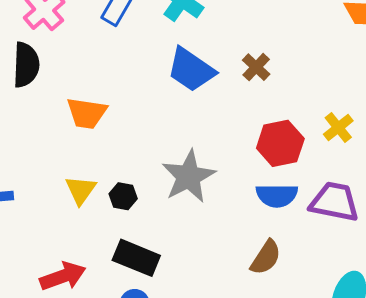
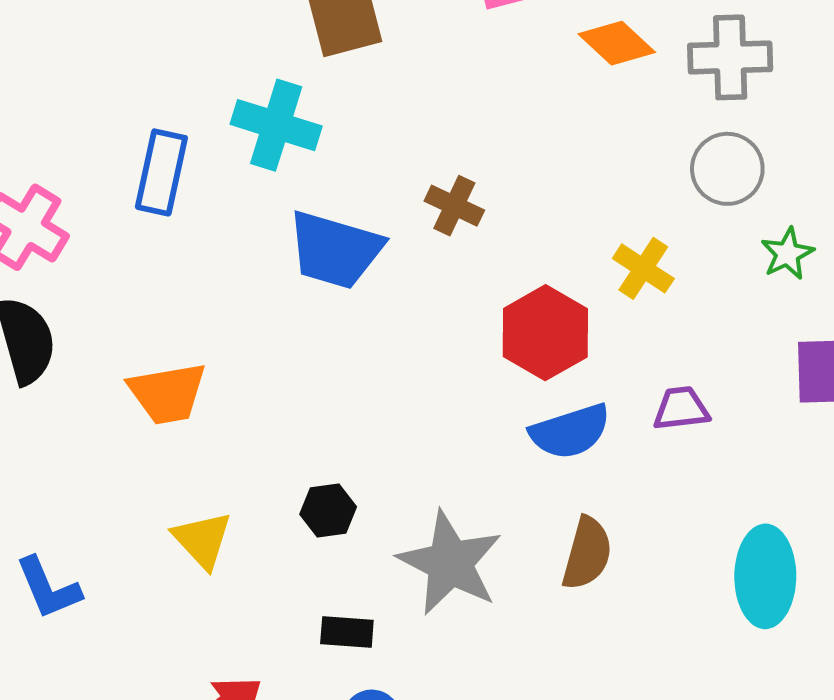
gray star: (189, 176) -> (450, 563), moved
black hexagon: (123, 196) -> (328, 510), moved
purple trapezoid: (334, 202) -> (681, 409), size x0.6
black rectangle: (136, 258) -> (347, 632), size x0.6

